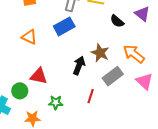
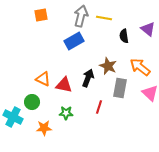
black semicircle: (117, 21) -> (124, 36), turned 40
orange triangle: (29, 37) -> (43, 79), moved
red triangle: (39, 76) -> (64, 85), moved
gray rectangle: (113, 76) -> (120, 88), turned -42

